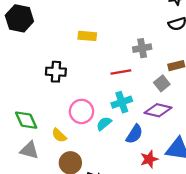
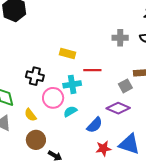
yellow rectangle: (87, 36) -> (67, 53), moved
gray cross: (142, 48) -> (120, 38), moved
black cross: (56, 72) -> (35, 76), moved
cyan cross: (122, 102) -> (72, 84), moved

